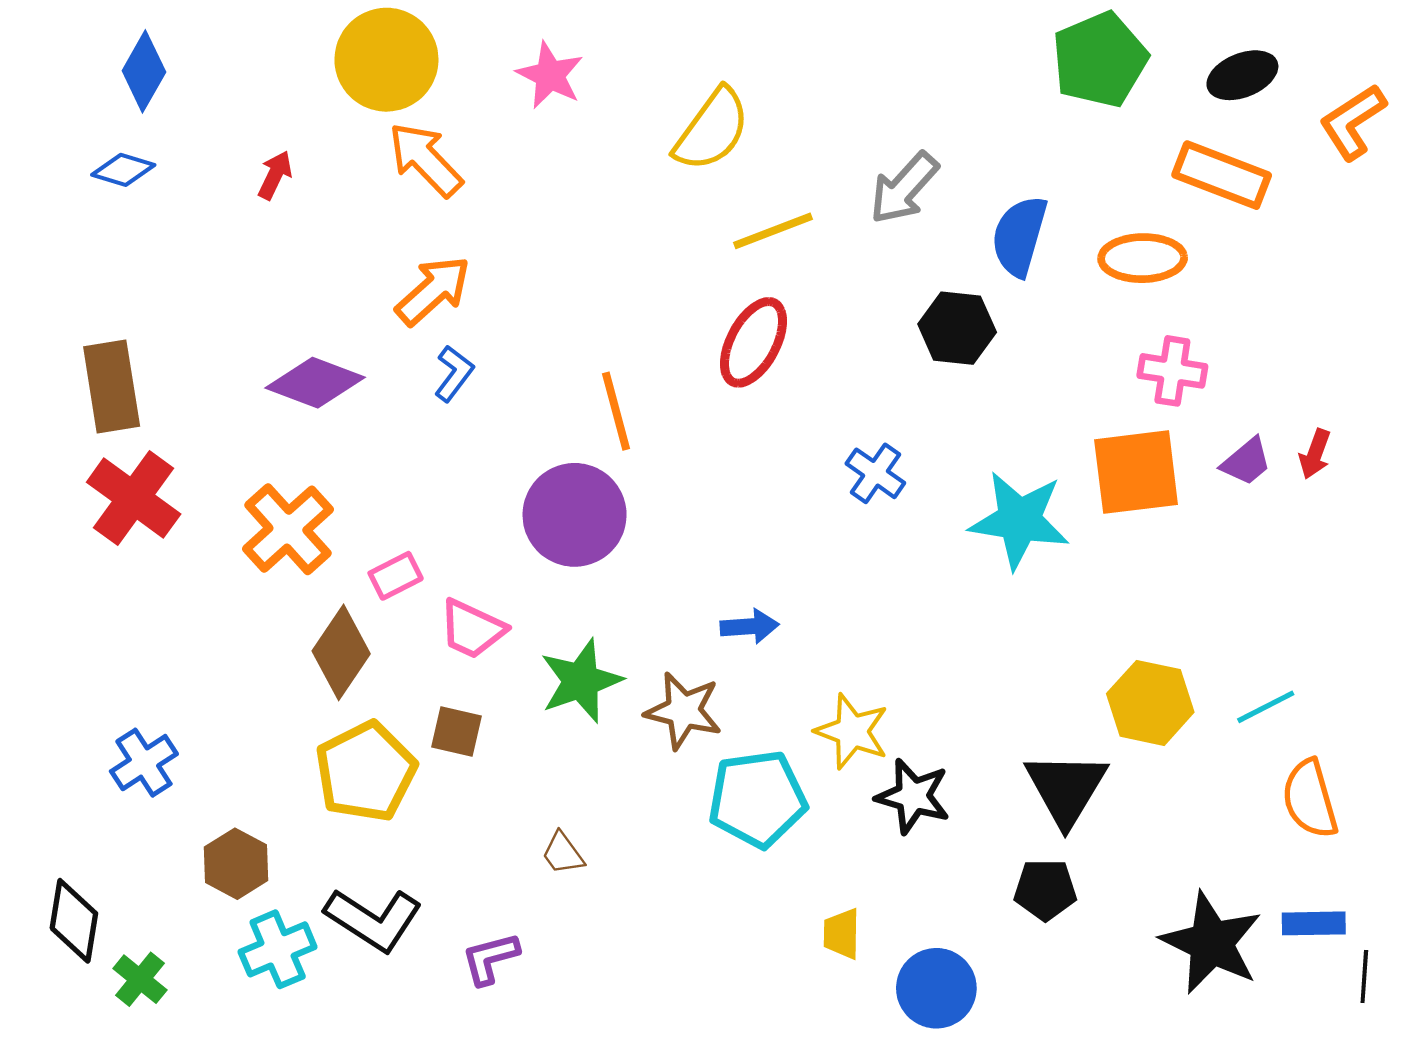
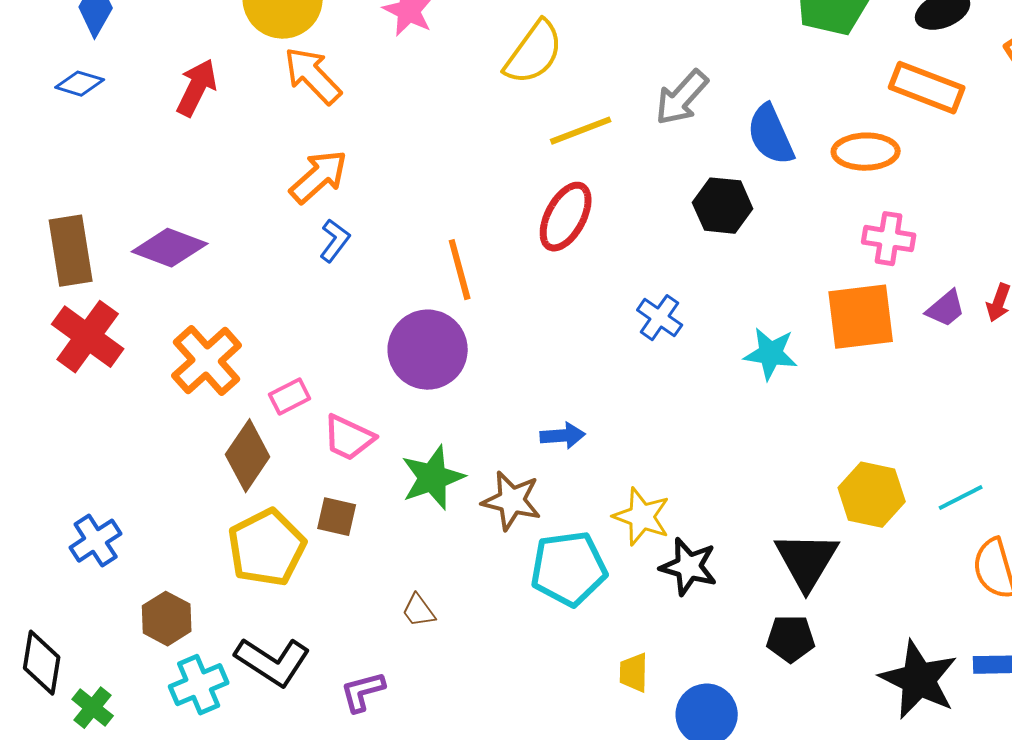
red arrow: (275, 175) -> (197, 88), size x1.5
blue semicircle: (1019, 236) -> (771, 135), turned -40
purple diamond: (315, 383) -> (170, 248), moved
cyan star: (1019, 520) -> (771, 354), size x0.7

